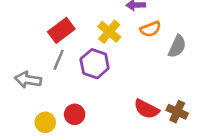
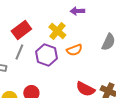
orange semicircle: (151, 29) -> (74, 50), moved

